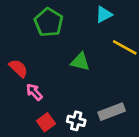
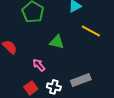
pink arrow: (34, 92) -> (39, 65), moved

